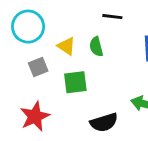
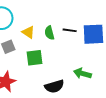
black line: (112, 17) -> (70, 30), moved

